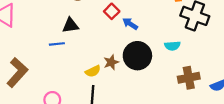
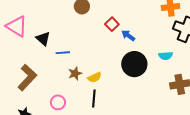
black triangle: (70, 25) -> (43, 39), moved, turned 49
brown star: (111, 62) -> (75, 73), moved

